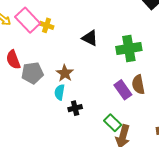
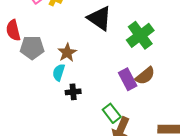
black triangle: (90, 38) -> (100, 18), size x1.4
green cross: (129, 48) -> (140, 35), turned -35
brown semicircle: (138, 84) -> (145, 76), turned -126

